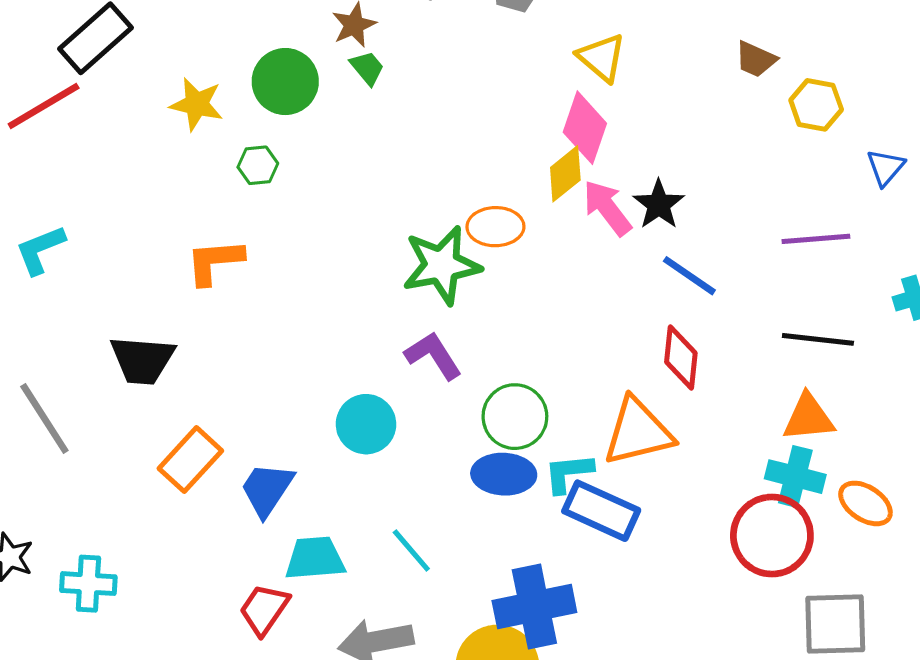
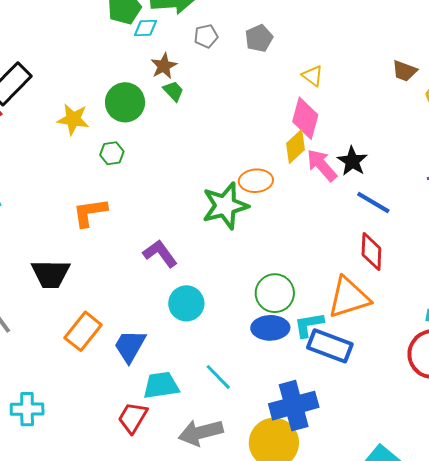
yellow triangle: (602, 57) -> (313, 76), size x0.7
purple L-shape: (433, 356) -> (160, 254), moved

